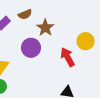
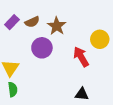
brown semicircle: (25, 14) -> (32, 22), moved

